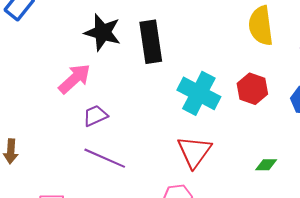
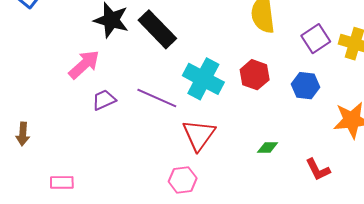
black rectangle: (151, 42) -> (157, 29), turned -36
purple line: (105, 158) -> (157, 98), moved

